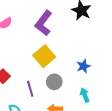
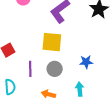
yellow square: (44, 56) -> (52, 42), turned 30

